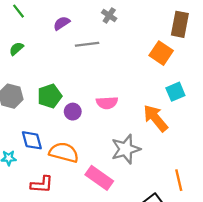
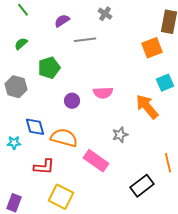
orange square: (161, 53) -> (152, 48), turned 35
green pentagon: (50, 96) -> (49, 68), moved
gray star: (126, 149) -> (120, 135), size x0.6

